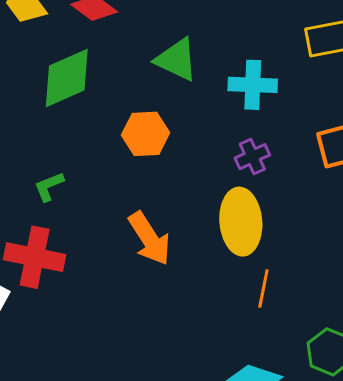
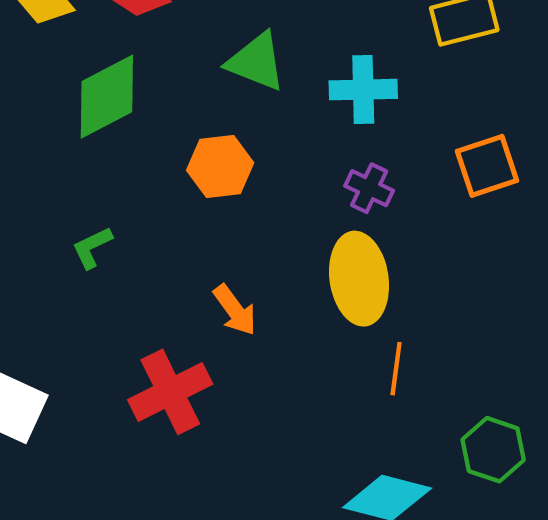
purple cross: (252, 157) -> (369, 188), turned -36
orange arrow: (149, 239) -> (235, 310), size x0.7
red cross: (35, 257) -> (170, 392), moved, turned -34

